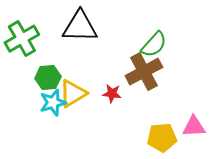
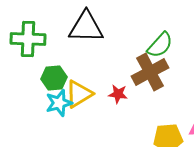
green cross: (22, 39) -> (28, 39), turned 32

